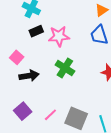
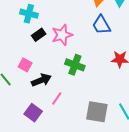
purple square: (23, 111) -> (33, 113), moved
pink line: (50, 115) -> (57, 99), moved

